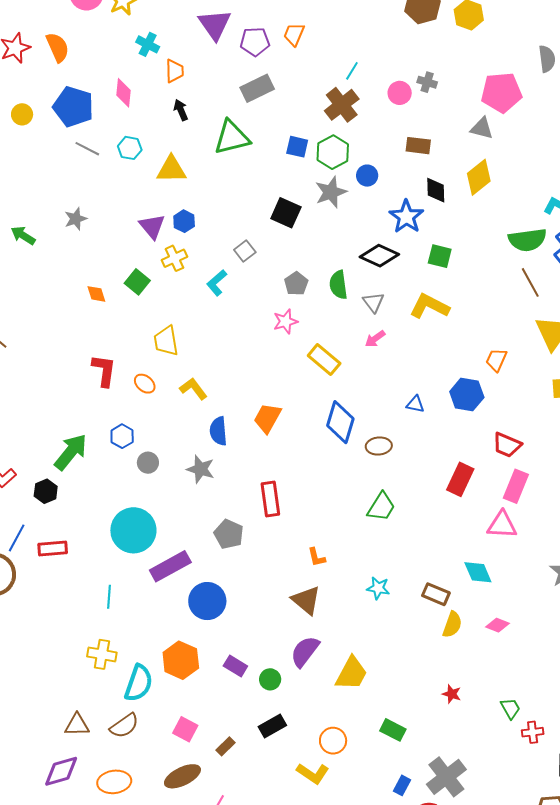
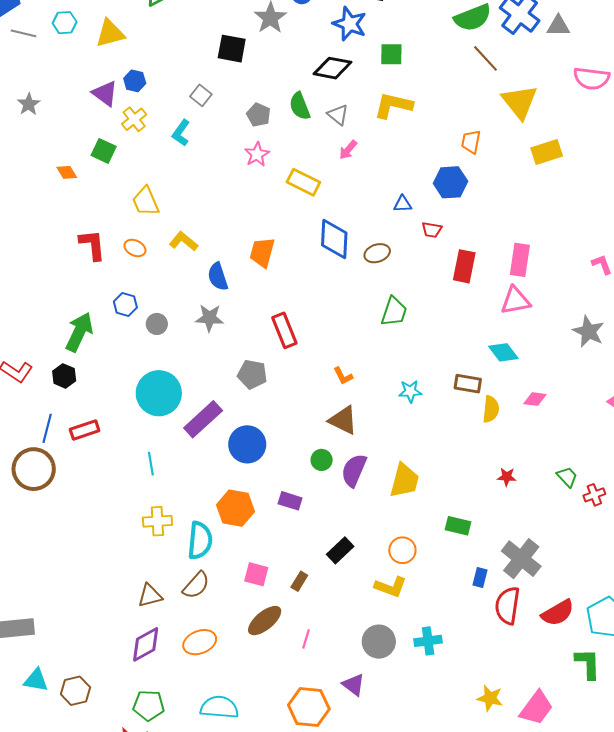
red trapezoid: (507, 445) -> (432, 230), moved, size x0.7
green circle: (270, 679) -> (322, 460), moved

